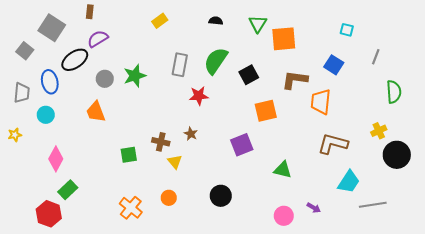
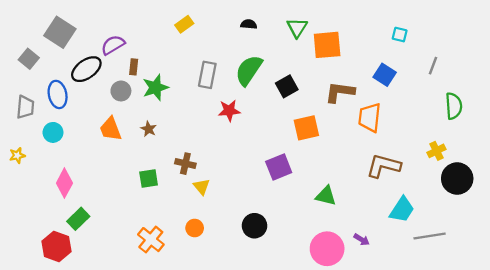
brown rectangle: (90, 12) -> (134, 67), moved
brown star: (191, 134) -> (149, 129), moved
pink circle: (284, 216) -> (327, 249), size x1.5

